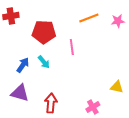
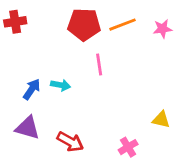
red pentagon: (44, 32) -> (84, 25), moved
cyan arrow: (44, 62) -> (61, 85), turned -40
red arrow: (51, 103) -> (70, 142), turned 114

